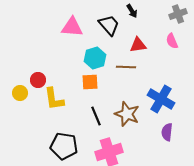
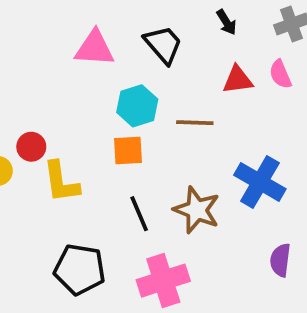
black arrow: (132, 11) -> (226, 22), moved
red triangle: (138, 45) -> (238, 80), moved
purple semicircle: (167, 132) -> (280, 260), moved

